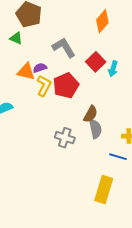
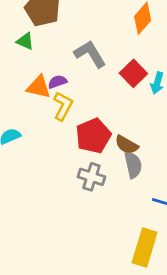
red pentagon: (66, 85) -> (93, 136), moved
brown semicircle: (91, 114) -> (127, 145), turned 90

